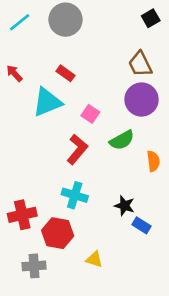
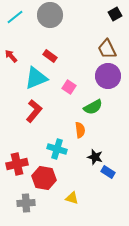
red L-shape: (77, 149) -> (34, 111), moved
orange semicircle: (153, 161) -> (80, 130), moved

